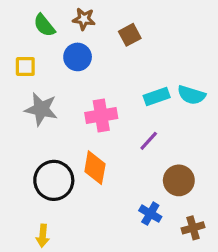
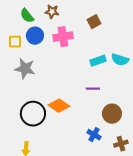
brown square: (130, 35) -> (94, 22), moved
blue circle: (78, 57) -> (35, 36), moved
pink cross: (101, 116) -> (63, 37), moved
purple line: (149, 141) -> (93, 89), turned 48
orange diamond: (95, 168) -> (59, 106), turned -65

